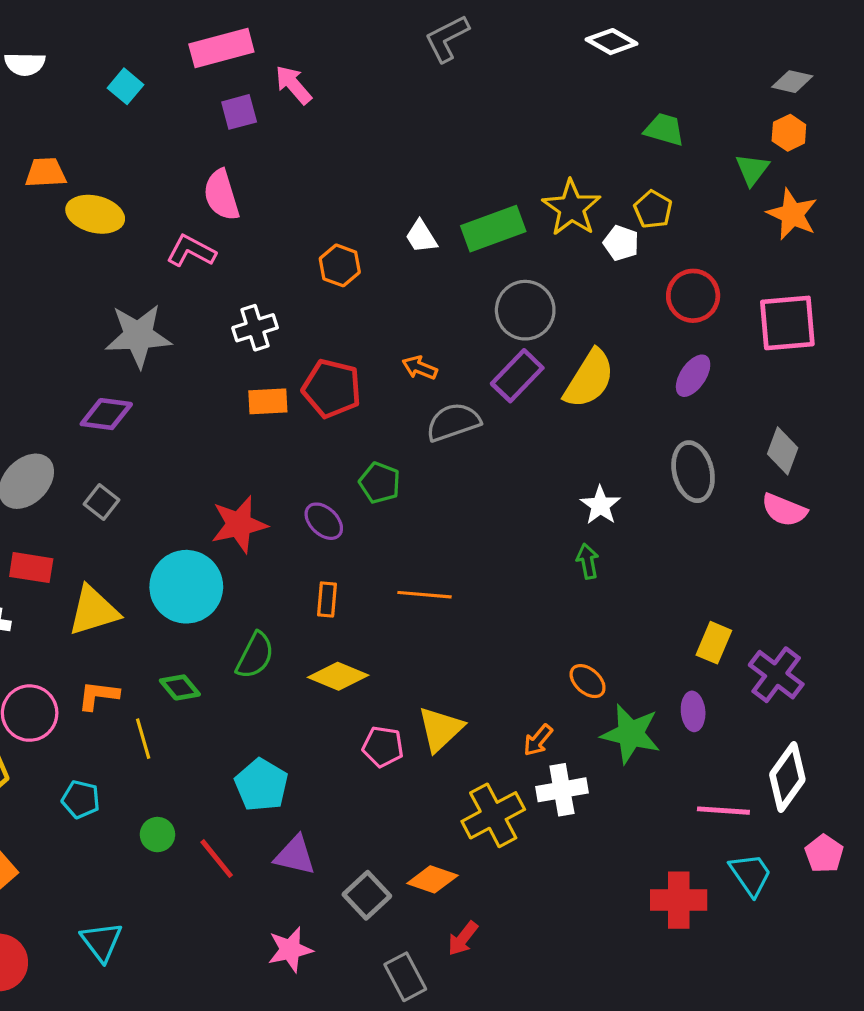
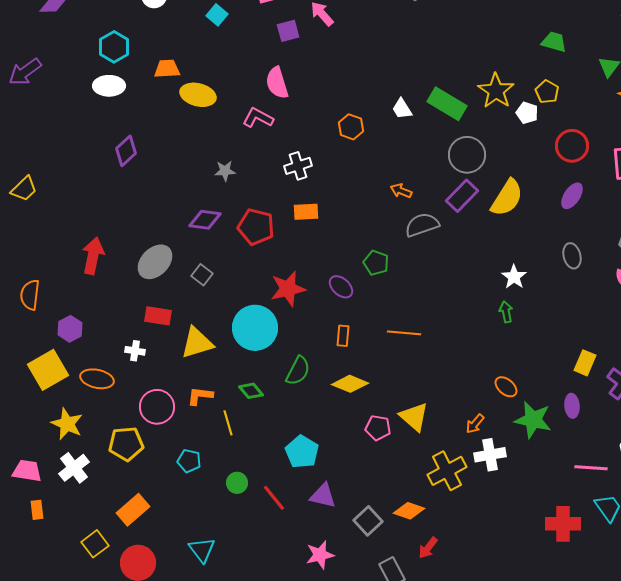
green rectangle: (493, 229) -> (447, 104), turned 51
gray star: (138, 336) -> (225, 171), size x0.5
red pentagon: (332, 388) -> (256, 227), moved
gray ellipse: (693, 472) -> (572, 256), size x0.7
yellow triangle: (440, 729) -> (414, 417), turned -36

